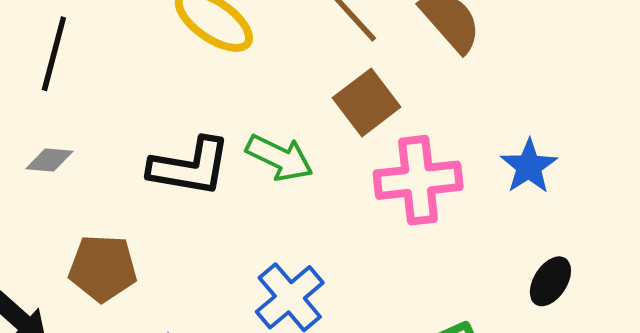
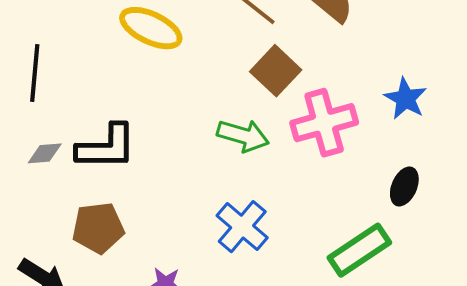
green arrow: (279, 158) -> (243, 136), moved
black L-shape: (190, 167) -> (106, 147), moved
black ellipse: (550, 281) -> (404, 187), moved

